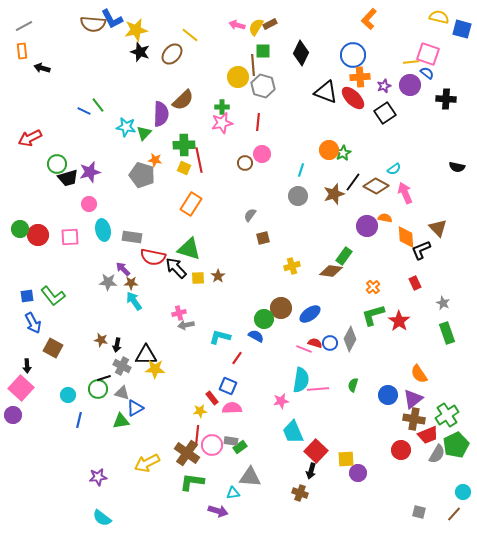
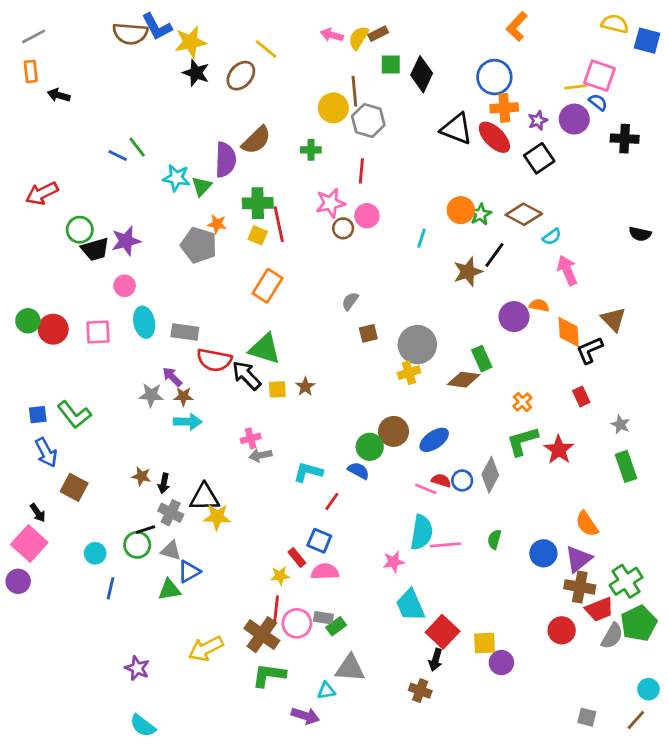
green square: (263, 51) -> (391, 64), moved
pink star: (222, 123) -> (330, 203), moved
brown diamond: (376, 186) -> (524, 214), moved
gray circle: (298, 196) -> (417, 345), moved, size x1.4
green rectangle: (344, 256) -> (482, 359), turned -60
cyan arrow: (134, 301) -> (188, 422), turned 126
black arrow: (27, 366) -> (38, 513), turned -32
purple star: (98, 477) -> (137, 668), turned 30

